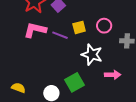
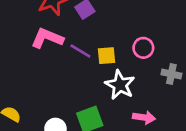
yellow square: (79, 27) -> (107, 56), moved

